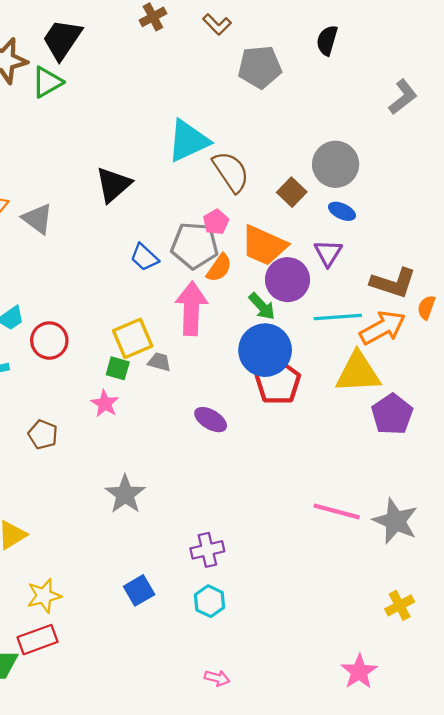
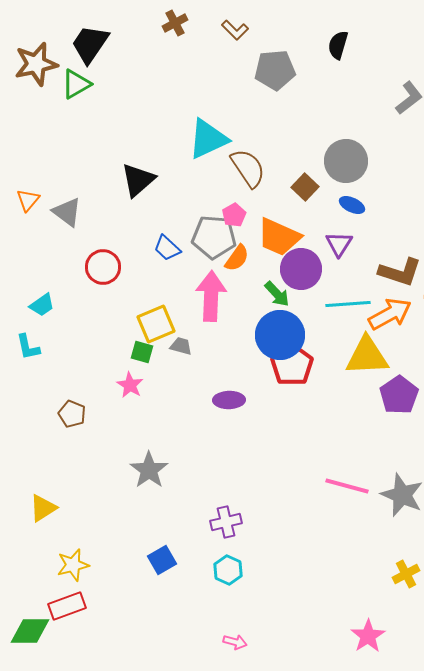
red circle: (49, 341) -> (103, 267), moved
purple ellipse: (211, 420) -> (229, 400), turned -32

